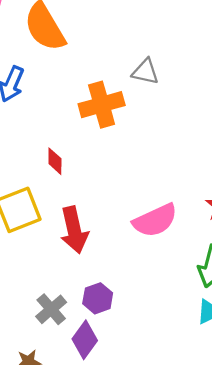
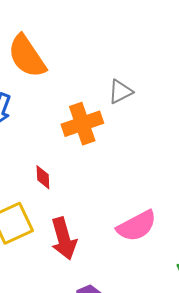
gray triangle: (145, 72) -> (120, 92), turned -36

